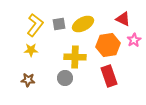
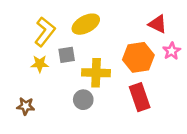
gray square: (59, 24) -> (67, 55), moved
yellow ellipse: (83, 24) -> (86, 24), moved
brown star: (28, 80) -> (26, 106), moved

